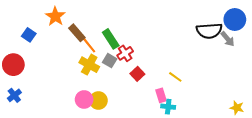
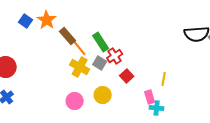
blue square: (29, 35) -> (26, 21), moved
yellow line: (175, 77) -> (164, 79), turned 64
yellow circle: (98, 101) -> (103, 95), moved

